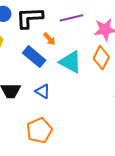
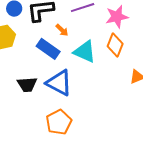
blue triangle: (43, 91) -> (59, 83), size x1.8

